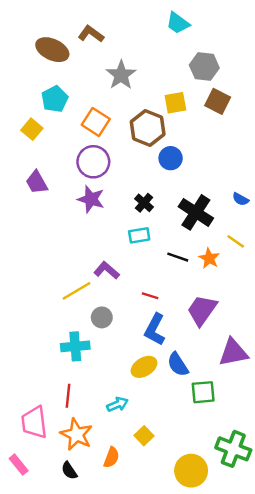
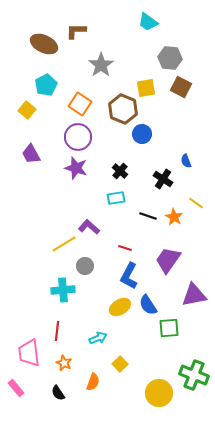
brown L-shape: (91, 34) -> (76, 31), turned -35
blue semicircle: (241, 199) -> (186, 161), moved, turned 40
black cross: (196, 212) -> (163, 179), size x0.7
orange star: (76, 434) -> (64, 363), size x0.6

